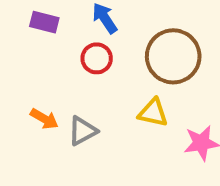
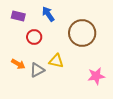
red circle: (97, 58) -> (34, 37), moved
yellow triangle: (153, 113) -> (56, 61), moved

